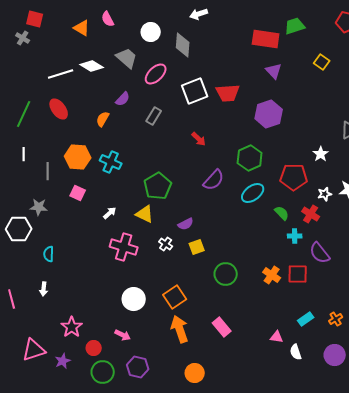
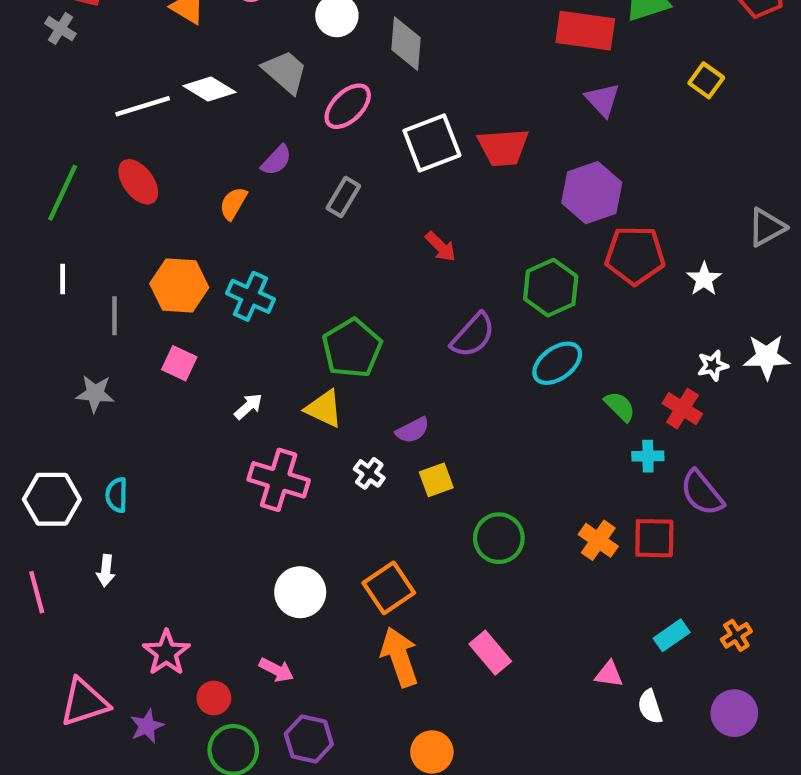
red pentagon: (294, 177) -> (635, 255), moved
white hexagon: (19, 229) -> (52, 499), moved

